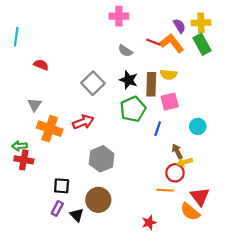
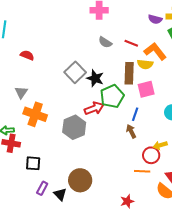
purple semicircle: (179, 26) -> (155, 19), turned 136
red line: (153, 42) -> (131, 43), moved
orange L-shape: (172, 43) -> (155, 51), moved
black star: (129, 80) -> (95, 78), moved
red arrow: (83, 122) -> (94, 108), moved
brown arrow: (177, 151) -> (131, 131), moved
gray hexagon: (102, 159) -> (74, 127), moved
black square: (62, 186) -> (33, 163), moved

